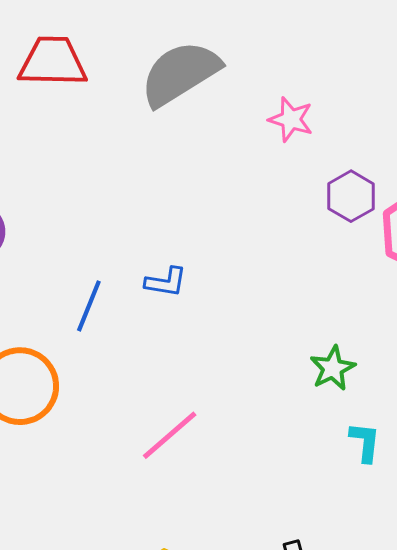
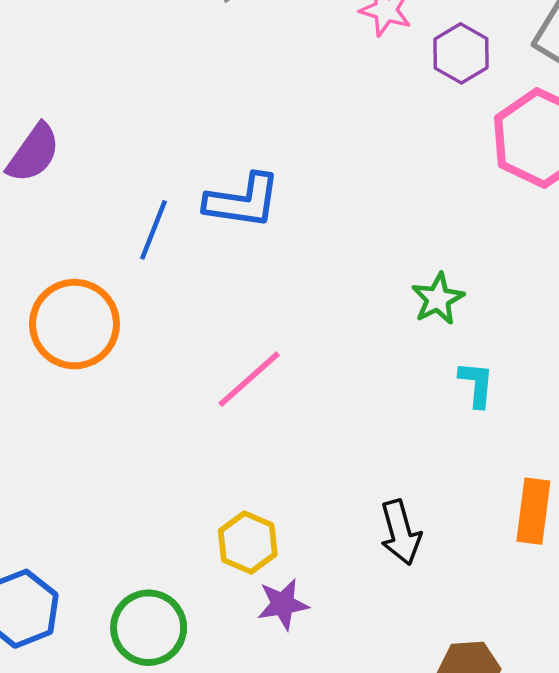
purple hexagon: (351, 196) -> (461, 53), moved
blue L-shape: (166, 282) -> (243, 201), size x1.6

